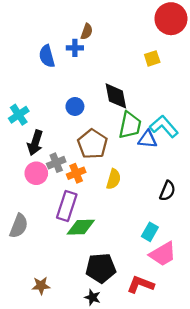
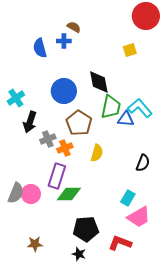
brown semicircle: (87, 32) -> (74, 27), turned -80
blue circle: (75, 106) -> (64, 91), size x1.6
pink circle: (36, 173) -> (31, 194), moved

